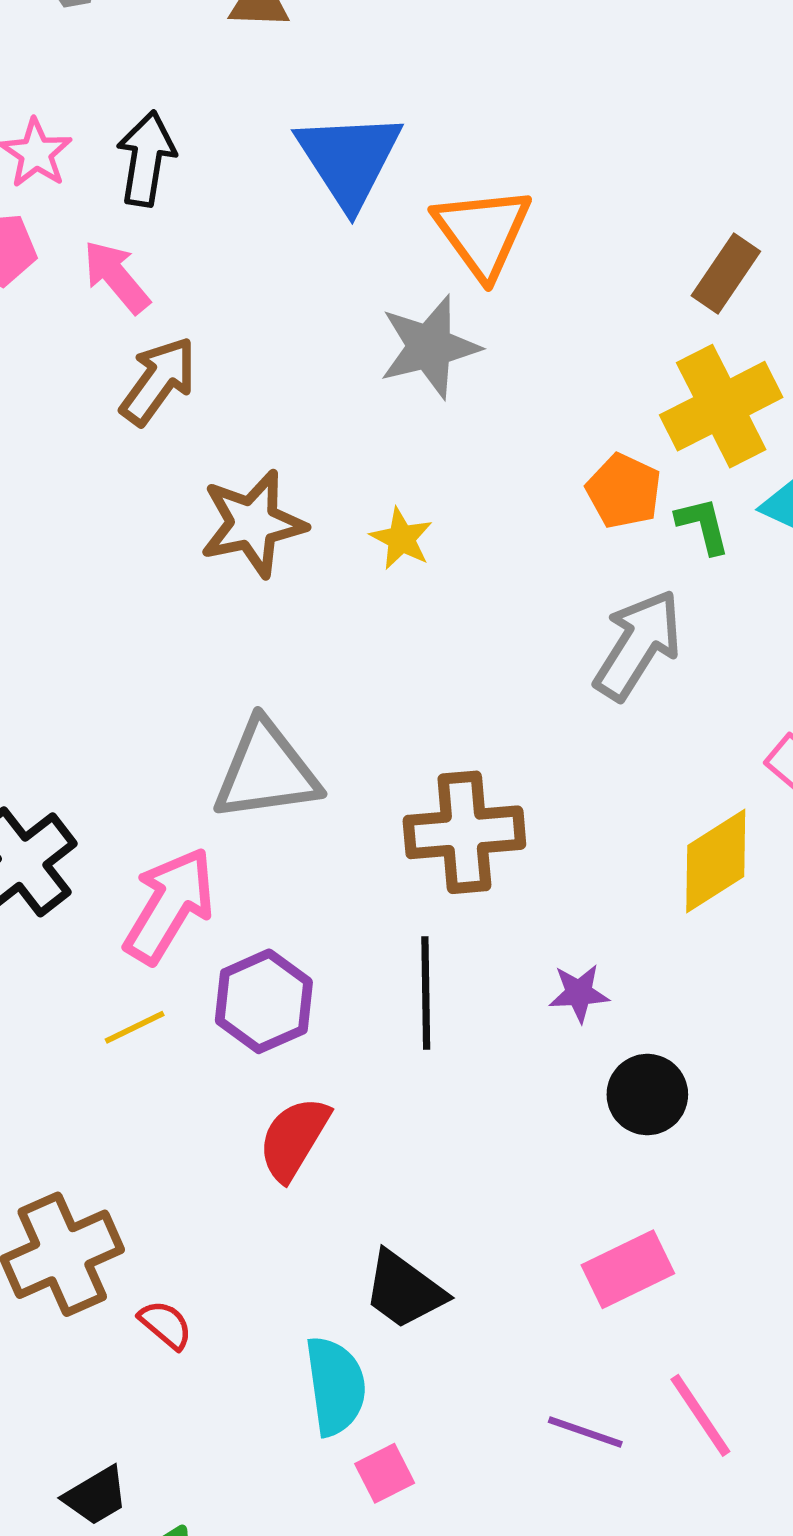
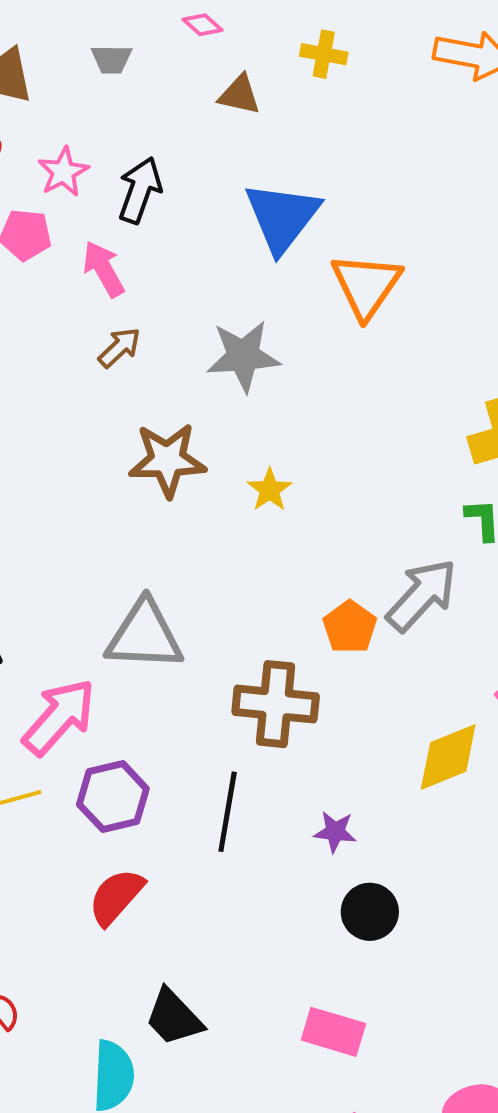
gray star: (430, 347) -> (243, 356), moved
brown arrow: (158, 381) -> (119, 348), size x0.7
orange pentagon: (624, 491) -> (350, 627), moved
pink rectangle: (628, 1269) -> (333, 1032), turned 32

